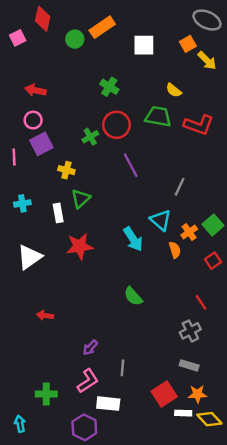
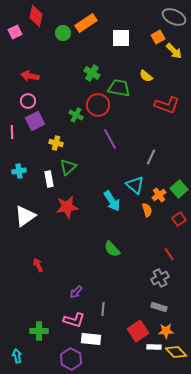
green trapezoid: (158, 116) -> (119, 88), moved
green cross: (90, 137) -> (76, 115), turned -32
red arrow: (45, 315) -> (38, 265), turned 56
pink L-shape: (88, 381) -> (74, 320), turned 50

